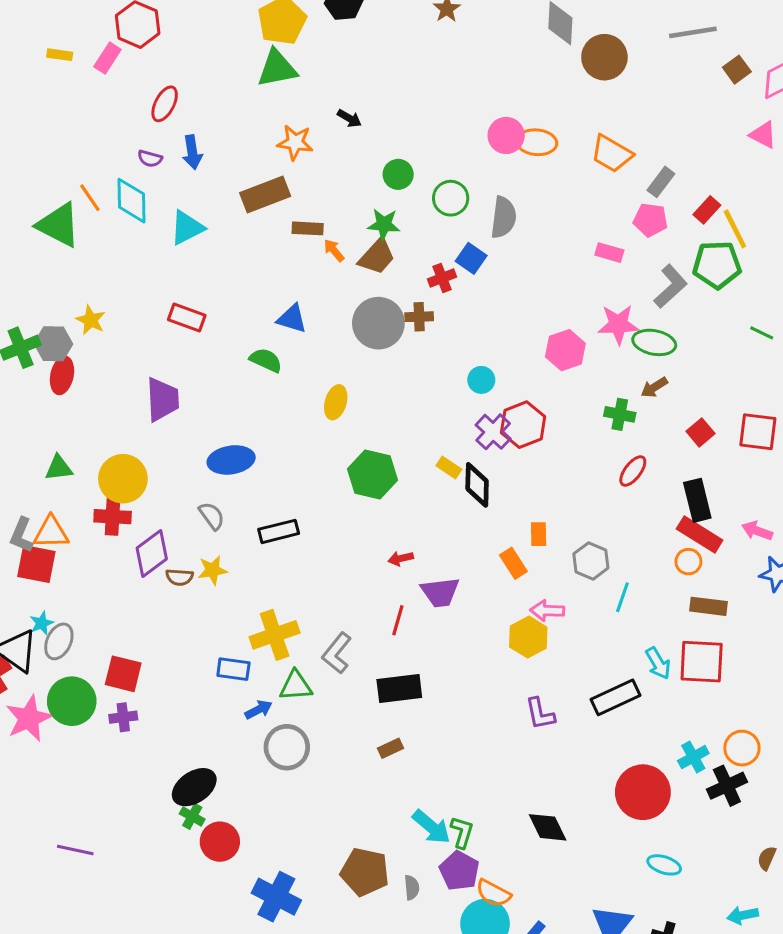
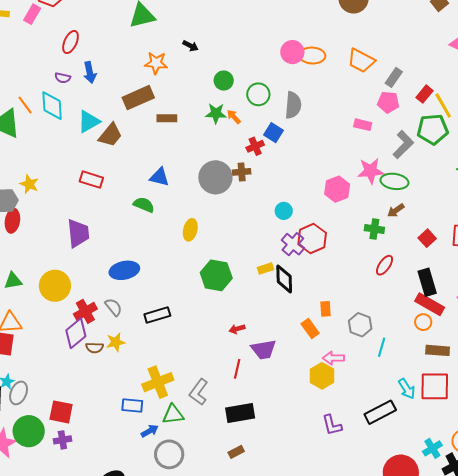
orange arrow: (334, 250) -> (234, 117), moved
brown trapezoid: (377, 256) -> (110, 135), moved
yellow rectangle: (449, 467) -> (265, 269), turned -49
red cross: (113, 517) -> (85, 311), moved, turned -30

